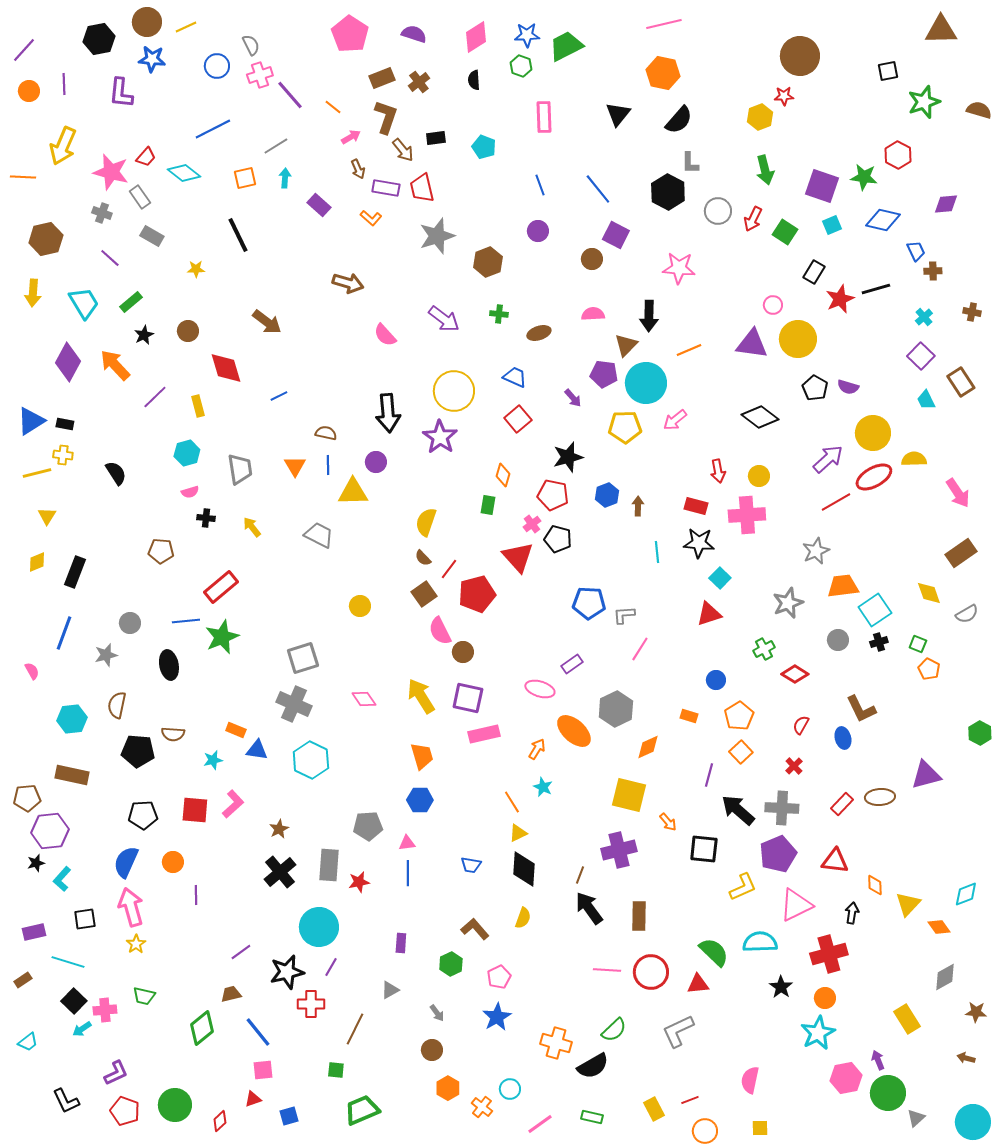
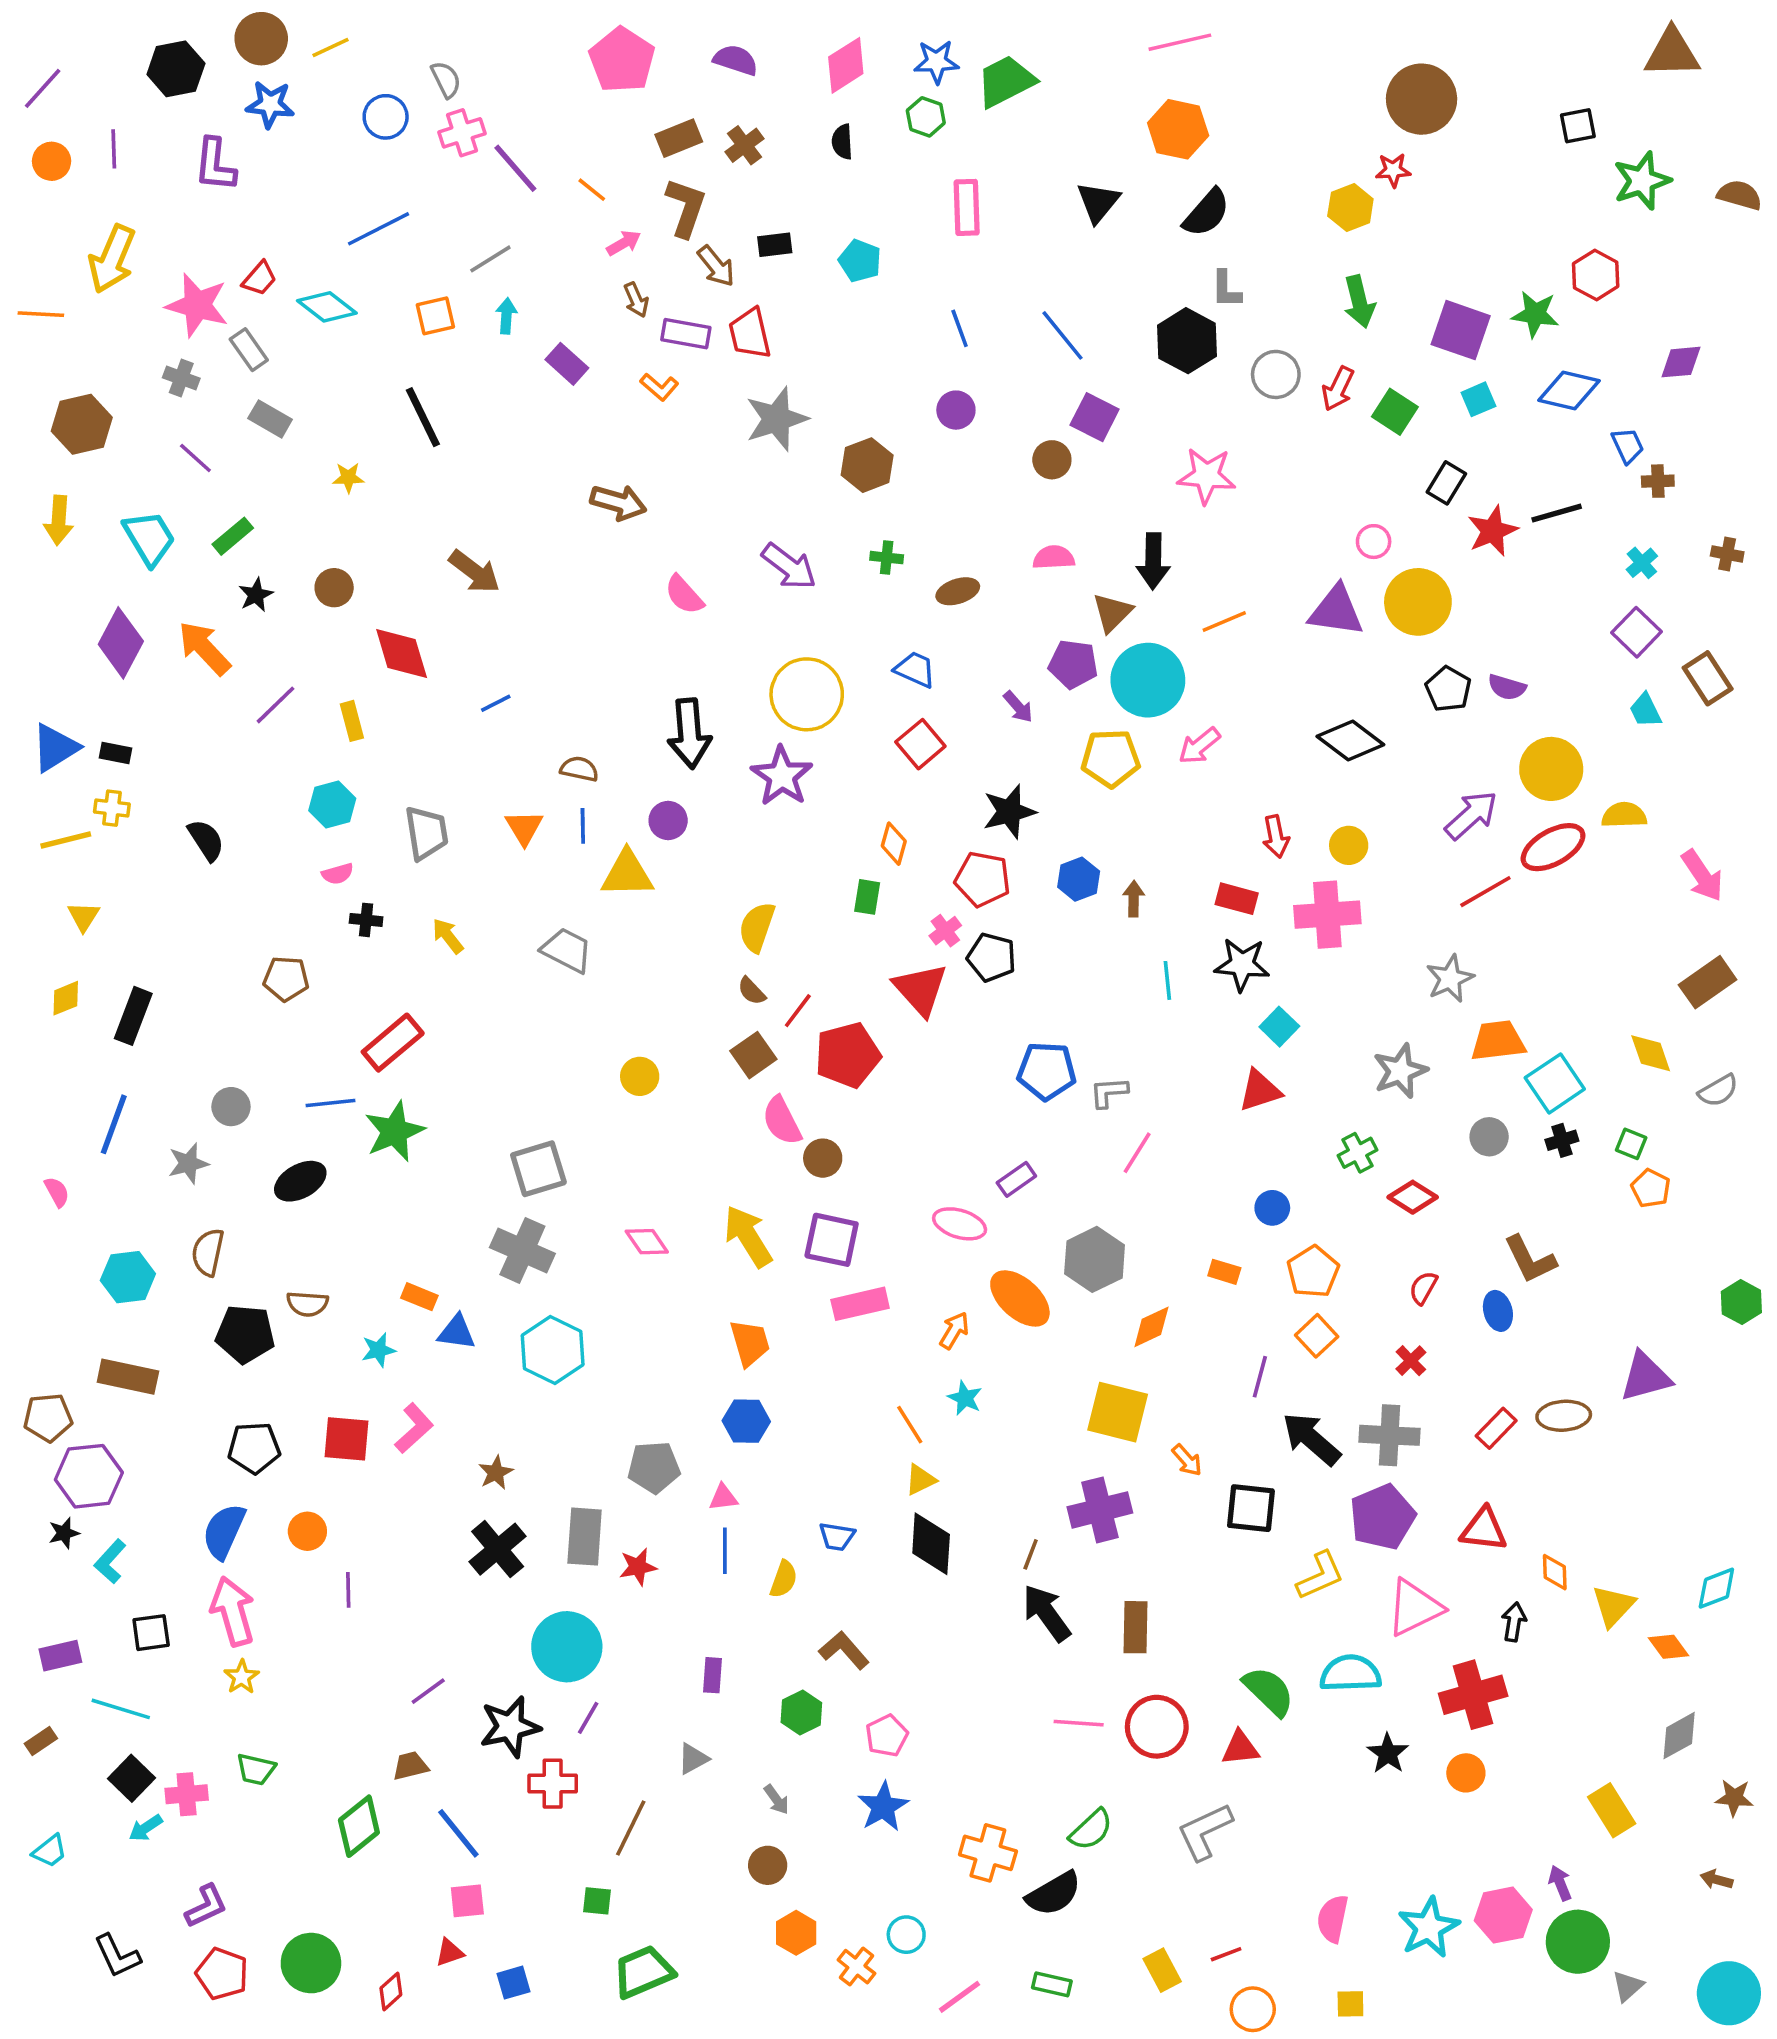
black ellipse: (169, 665) -> (300, 1181), turned 72
yellow semicircle: (523, 918) -> (784, 1579), moved
cyan star: (818, 1033) -> (1429, 1927), moved

